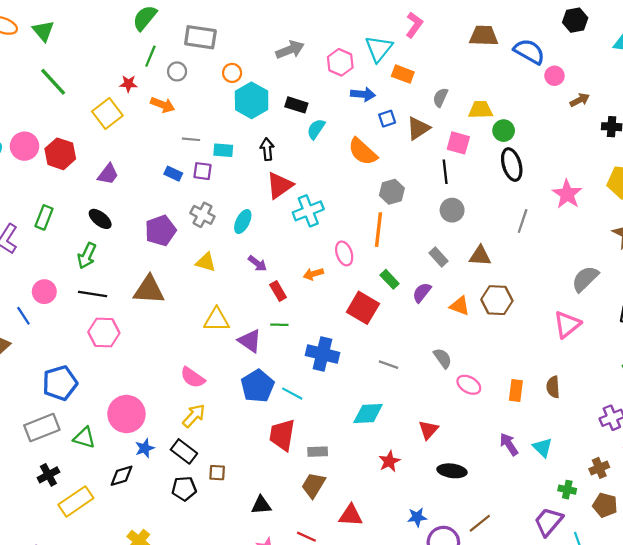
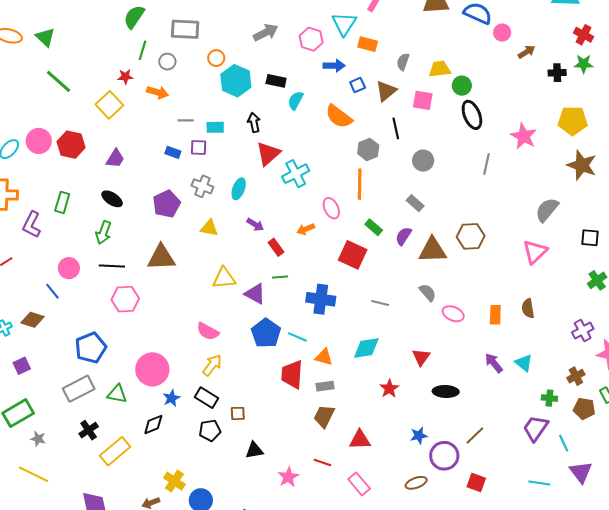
black line: (445, 172) -> (396, 128), moved
brown triangle: (480, 256) -> (433, 250), moved, size x1.4
orange triangle: (460, 306) -> (324, 357), moved
black triangle: (261, 505) -> (254, 450), moved

